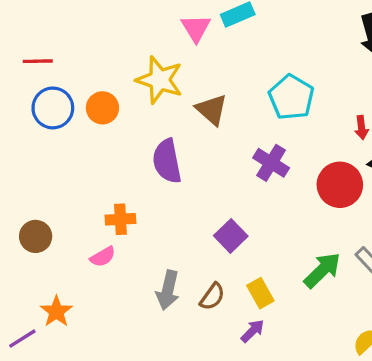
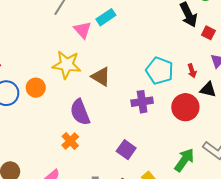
cyan pentagon: (291, 97) -> (160, 71), moved
purple cross: (271, 163) -> (142, 102), turned -30
orange cross: (120, 219) -> (70, 141), moved, turned -30

